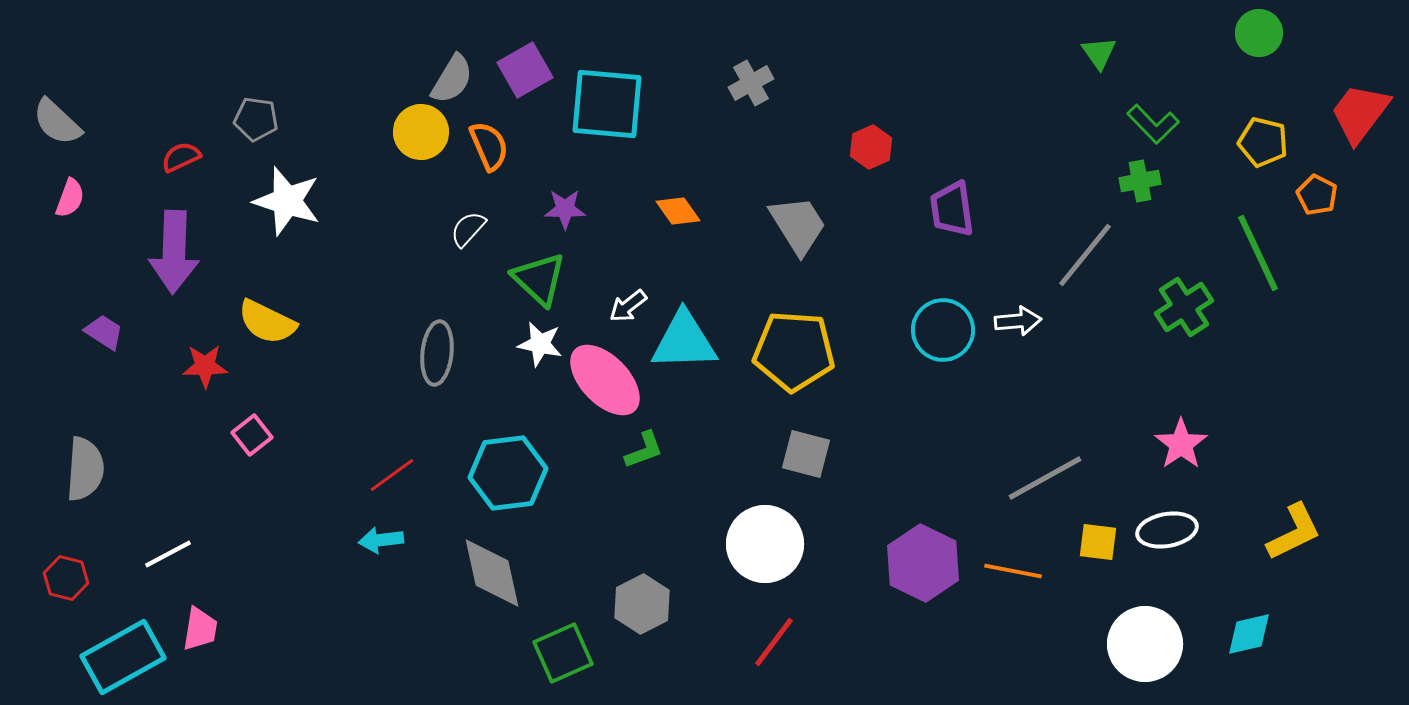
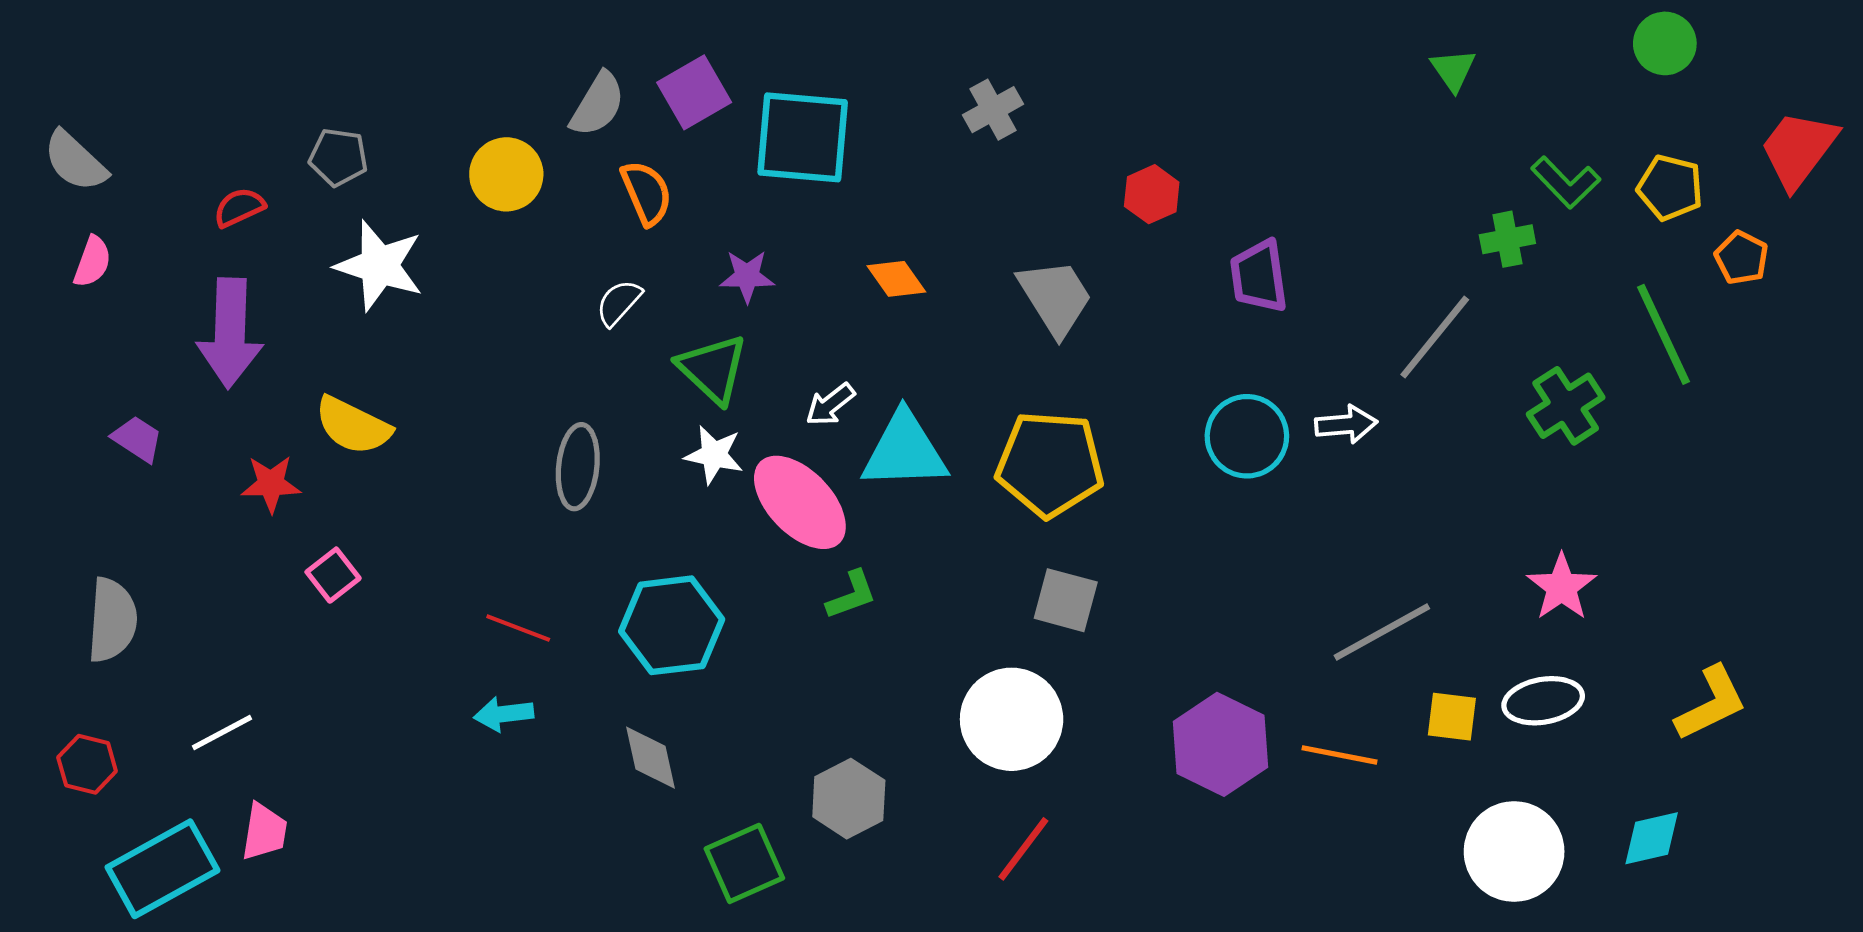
green L-shape: (1153, 124) -> (1566, 182), moved
yellow circle: (421, 132) -> (506, 174), moved
red line: (392, 475) -> (518, 628), turned 57
gray diamond: (492, 573) -> (650, 758), size x0.7

